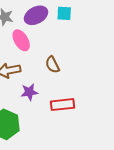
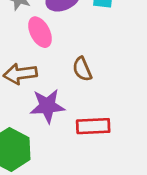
purple star: (29, 92) -> (47, 106), size x1.4

